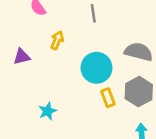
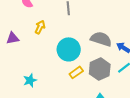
yellow rectangle: (108, 98) -> (76, 72), turned 72

